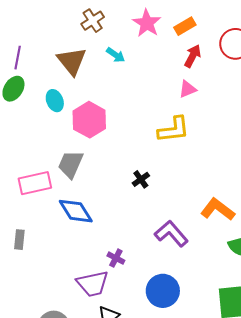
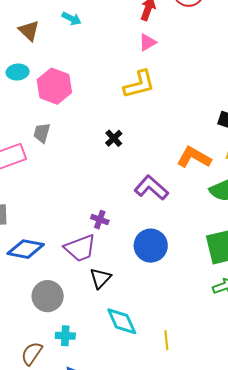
brown triangle: (72, 61) -> (29, 31), size x0.7
cyan ellipse: (55, 101) -> (18, 72), turned -65
gray trapezoid: (70, 164) -> (42, 133), size x0.7
blue diamond: (76, 211) -> (26, 249), moved, turned -39

